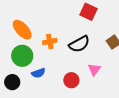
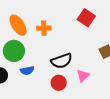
orange cross: (50, 41) -> (44, 28), moved
black semicircle: (79, 44) -> (62, 61), moved

